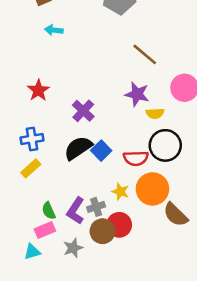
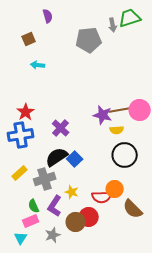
brown line: (145, 54) -> (120, 110), moved, turned -50
blue cross: (32, 139) -> (21, 135), moved, size x1.4
red semicircle: (136, 158) -> (102, 197), moved
orange circle: (152, 189) -> (115, 189), size x0.7
yellow star: (120, 192) -> (72, 192), moved
gray cross: (96, 207) -> (45, 179), moved, size x1.5
cyan triangle: (32, 252) -> (21, 238), turned -40

